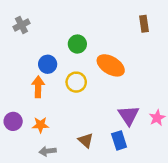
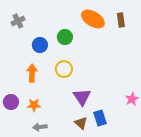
blue circle: (48, 64) -> (40, 45), moved
orange ellipse: (111, 65) -> (93, 19), moved
purple triangle: (129, 115) -> (82, 97), moved
brown triangle: (86, 140) -> (81, 123), moved

